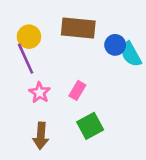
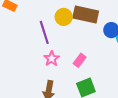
yellow circle: (29, 37) -> (64, 17), moved

